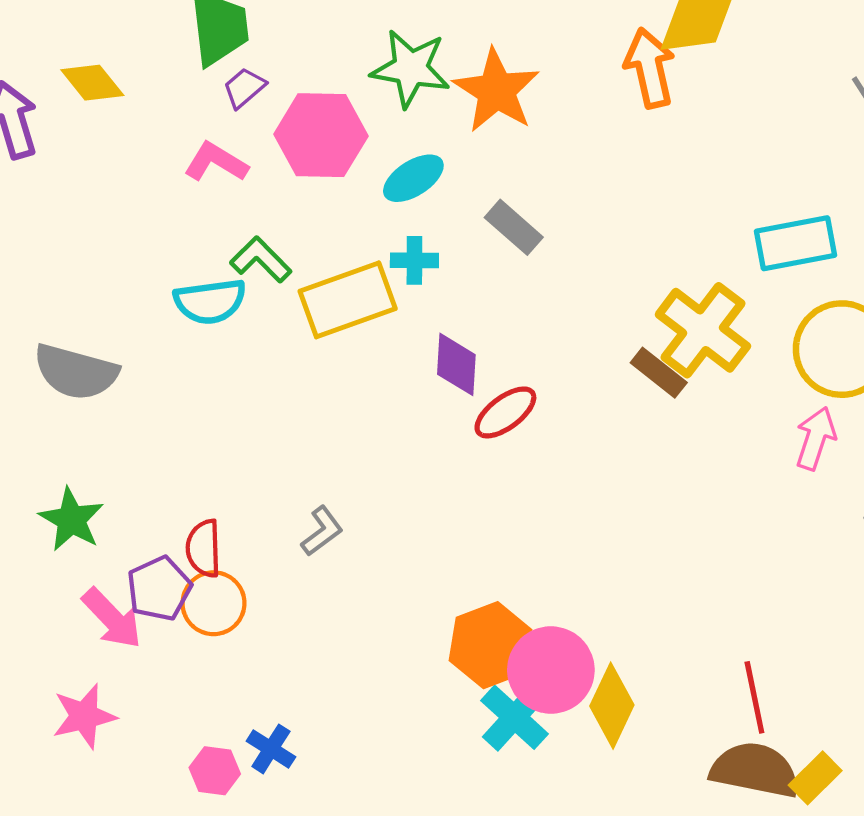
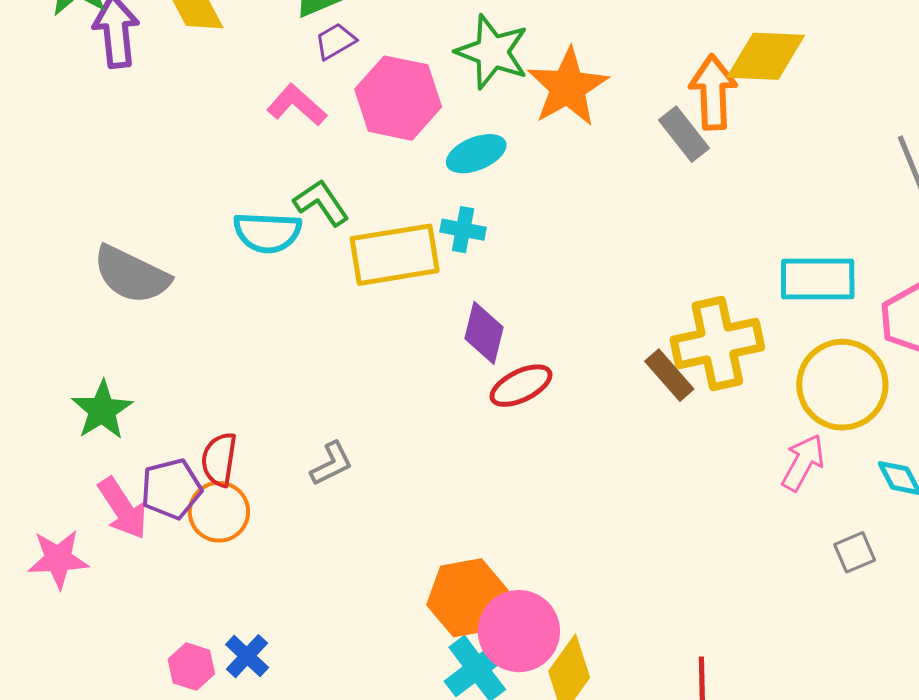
gray rectangle: (514, 227) -> (684, 134), moved
yellow cross: (703, 330) -> (717, 344), turned 30
pink star: (84, 716) -> (58, 559), moved

